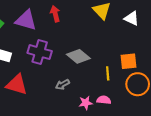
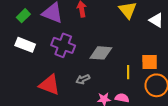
gray diamond: (78, 56) -> (101, 53), turned -40
red triangle: (17, 85) -> (49, 85), moved

